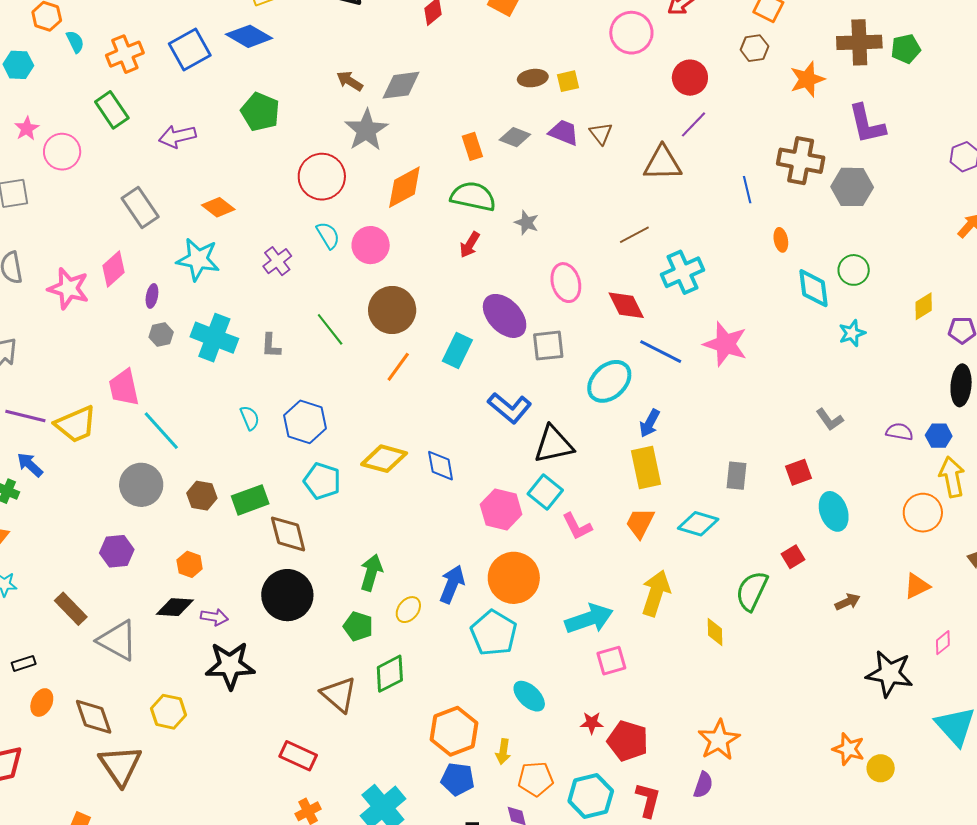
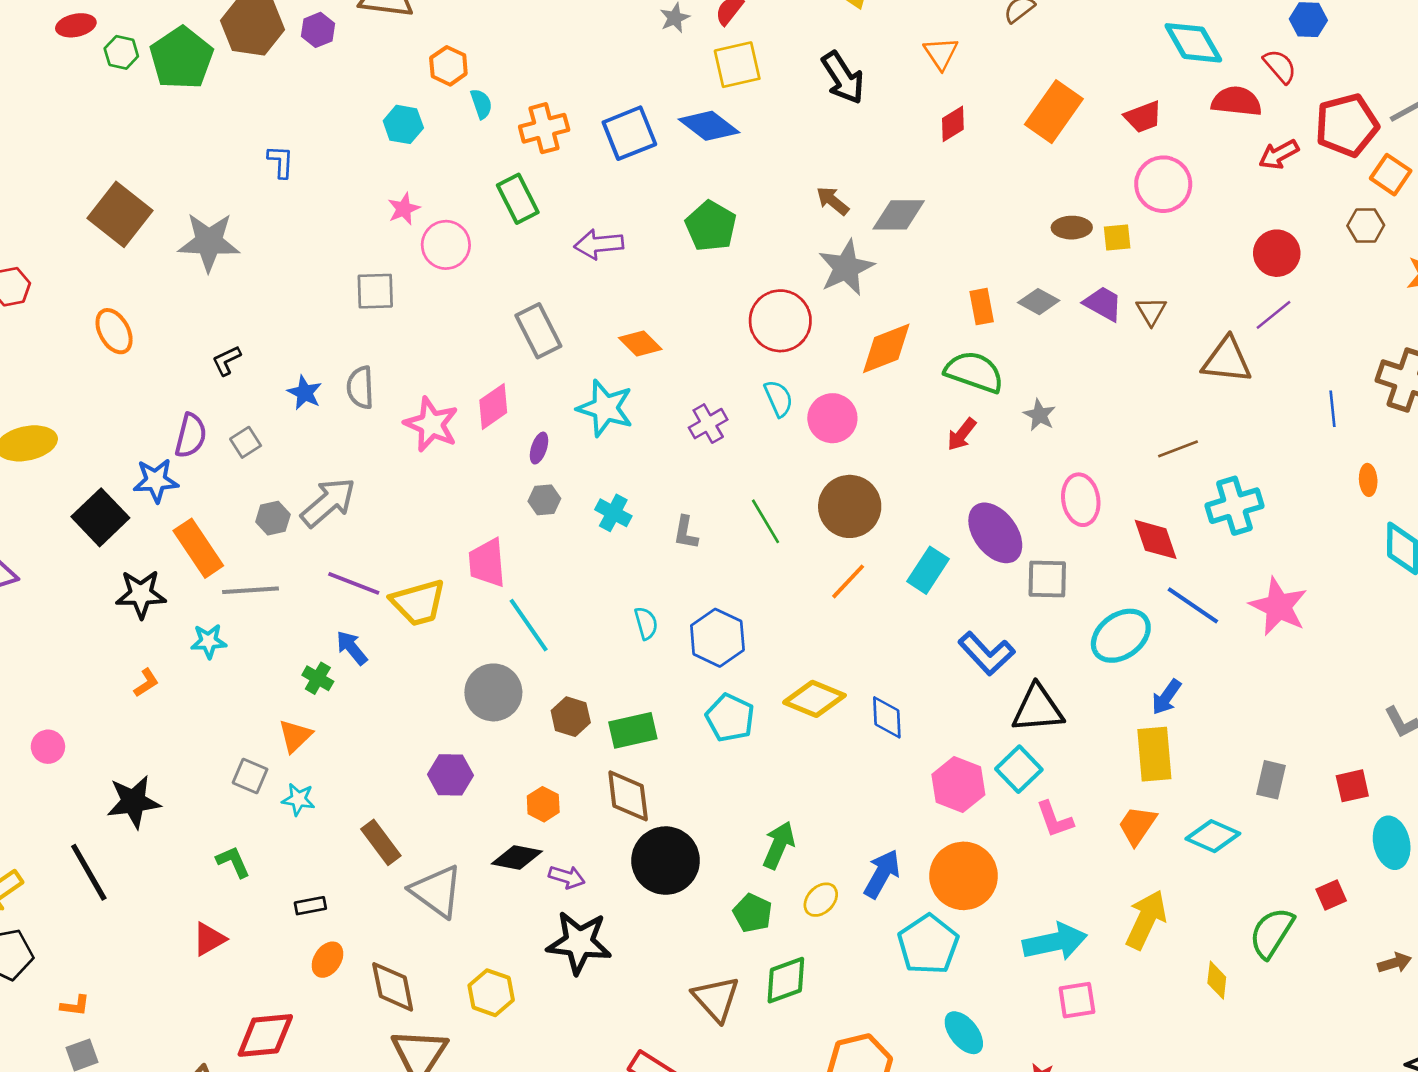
pink circle: (631, 33) -> (1163, 184), moved
cyan cross: (214, 338) -> (613, 513), size x0.6
brown diamond: (288, 534) -> (628, 796), moved

